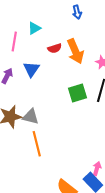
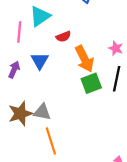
cyan triangle: (34, 28) -> (40, 16), size x1.5
orange arrow: (75, 51) -> (84, 59), moved

